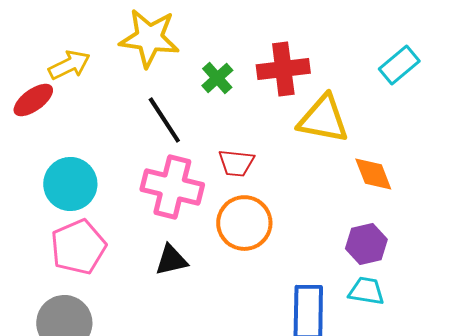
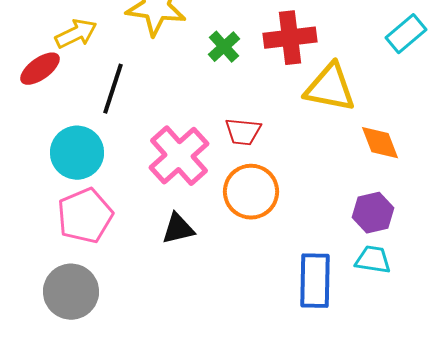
black line: (164, 120) -> (113, 89), moved, turned 51
pink cross: (172, 187) -> (179, 156), turned 34

